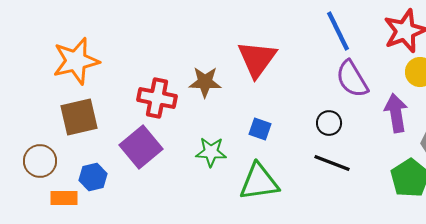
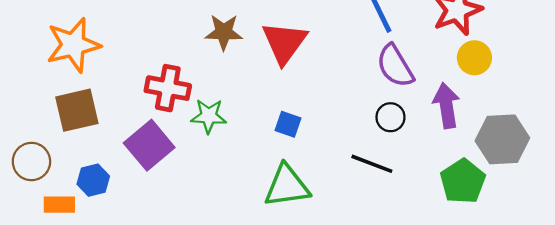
brown star: (205, 82) -> (224, 32), moved
black circle: (329, 123) -> (390, 117), moved
green star: (211, 152) -> (209, 116), moved

